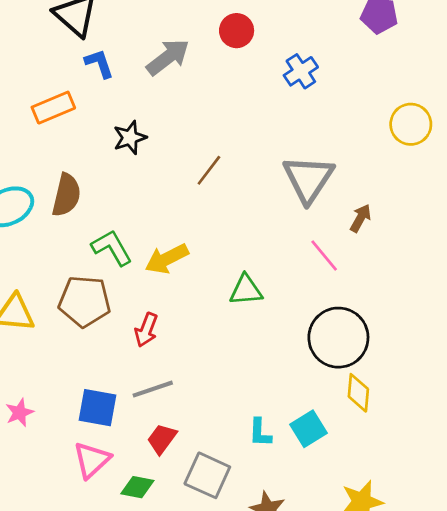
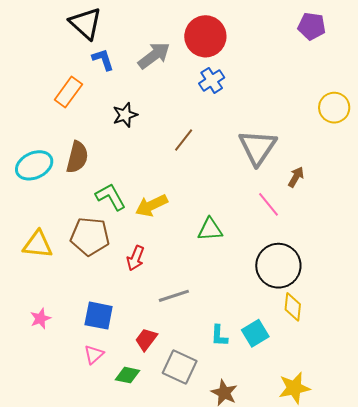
red circle: (237, 31) -> (205, 36), size x1.6
blue cross: (301, 71) -> (212, 80), moved
orange rectangle: (53, 108) -> (68, 92), turned -32
gray line: (153, 389) -> (174, 296), moved
pink triangle: (92, 460) -> (94, 354), size x0.7

